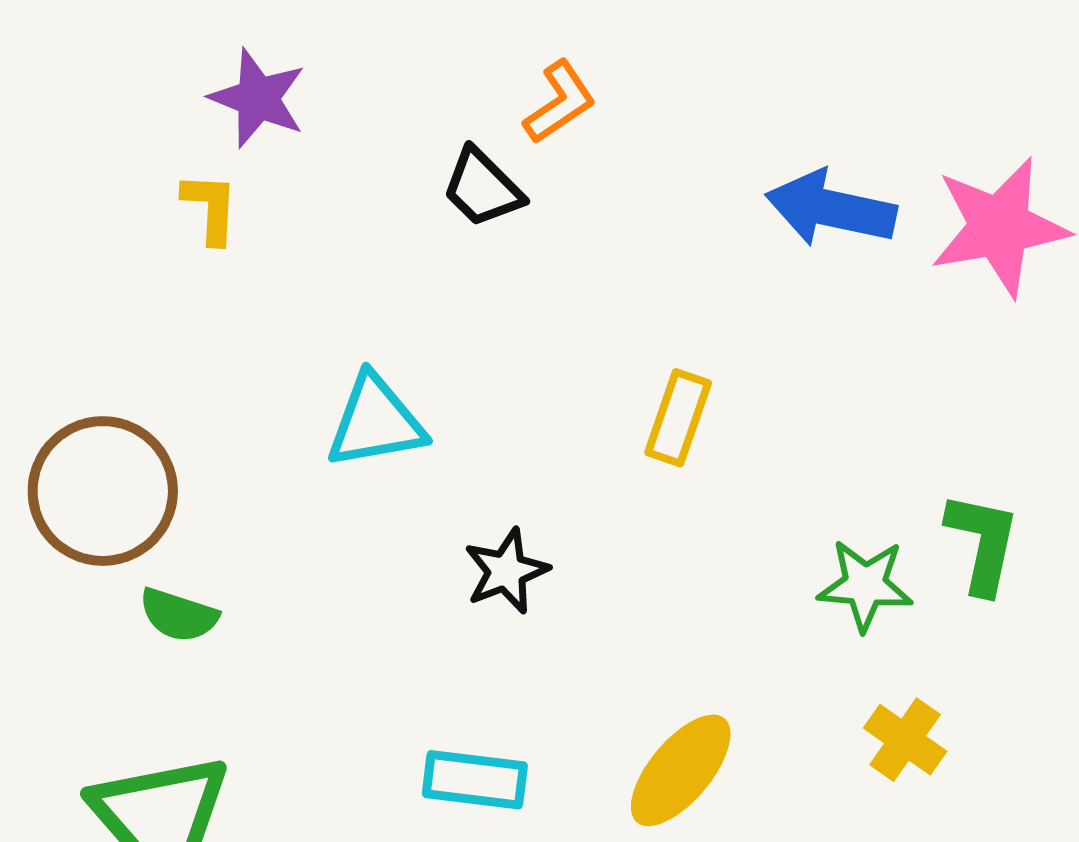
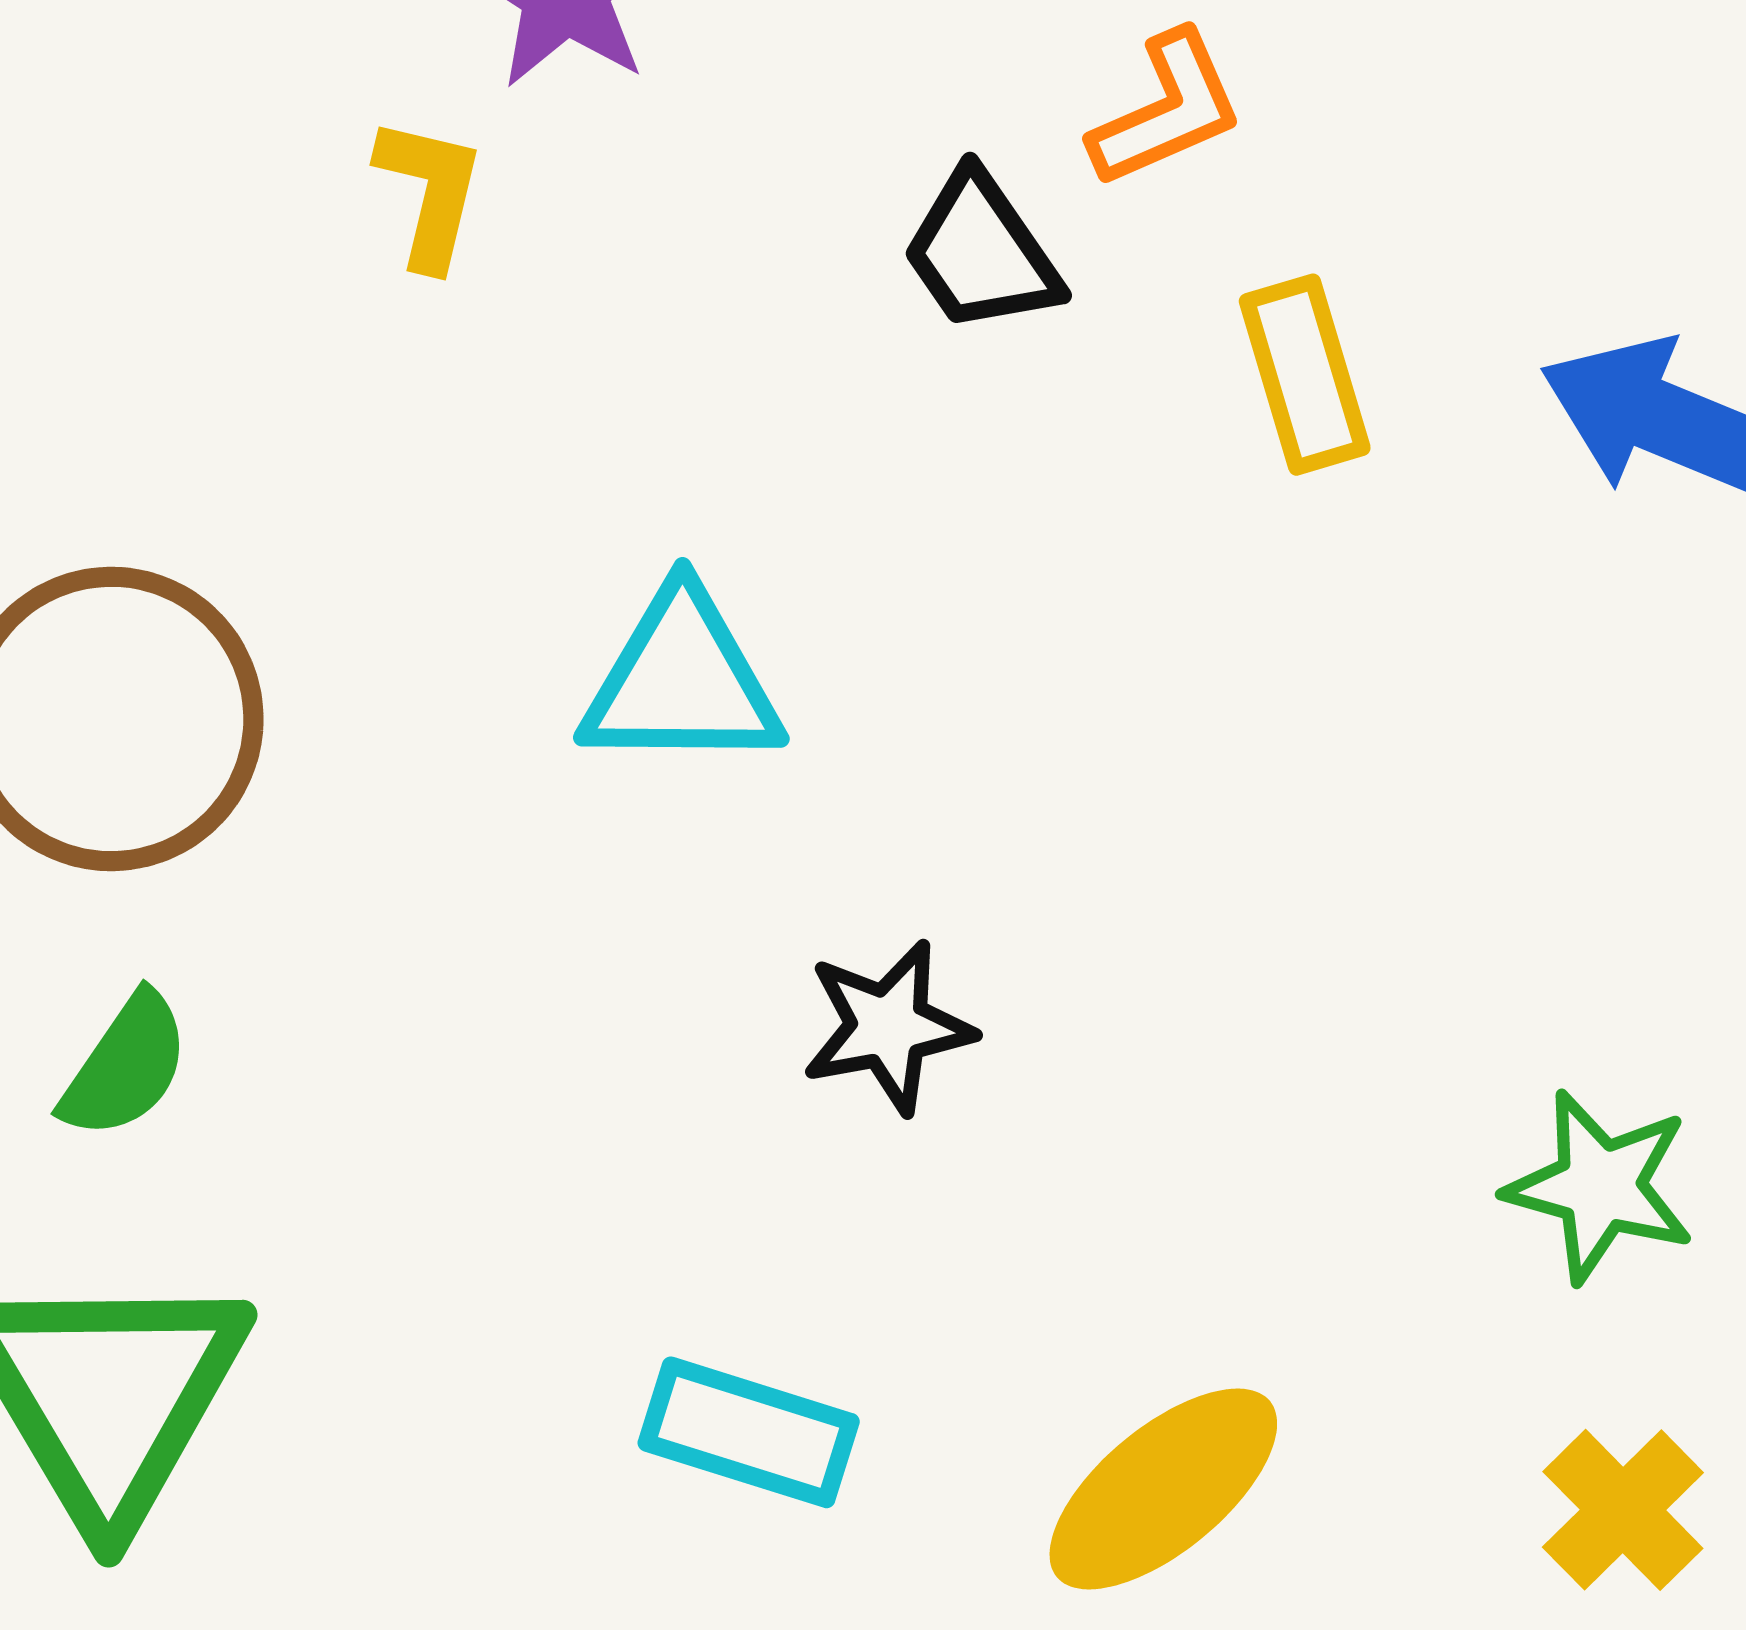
yellow rectangle: (678, 418) -> (1305, 375), moved, turned -46
green semicircle: (179, 615) -> (125, 1066), moved, turned -84

